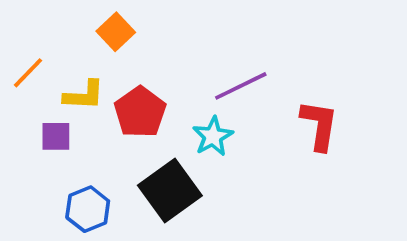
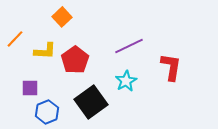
purple square: (56, 136) -> (30, 88), moved
cyan star: (213, 136) -> (126, 81), moved

